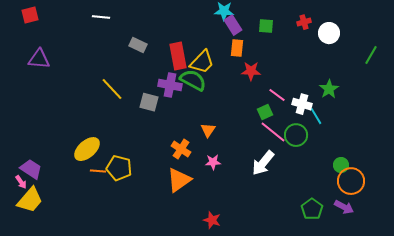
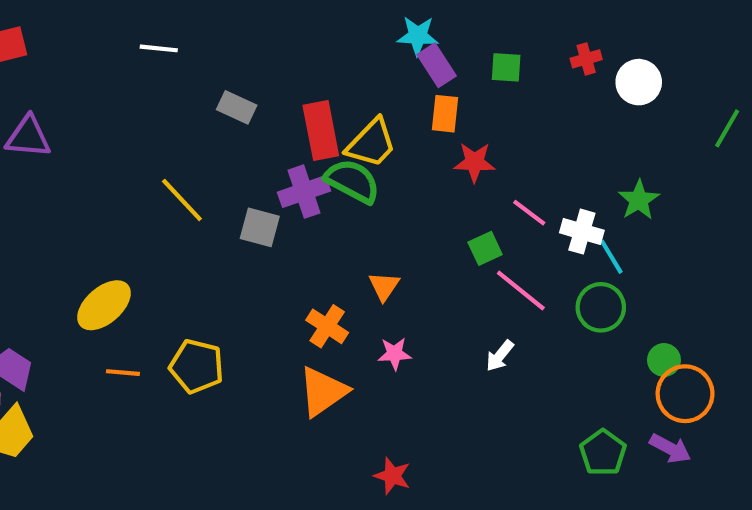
purple cross: (170, 85) -> (304, 192), turned -30
green square: (265, 112) -> (485, 248), moved
green circle: (296, 135) -> (601, 307), moved
yellow ellipse: (87, 149) -> (104, 305), moved
white arrow: (263, 163) -> (500, 356), size x0.6
orange line: (98, 171) -> (123, 373), moved

